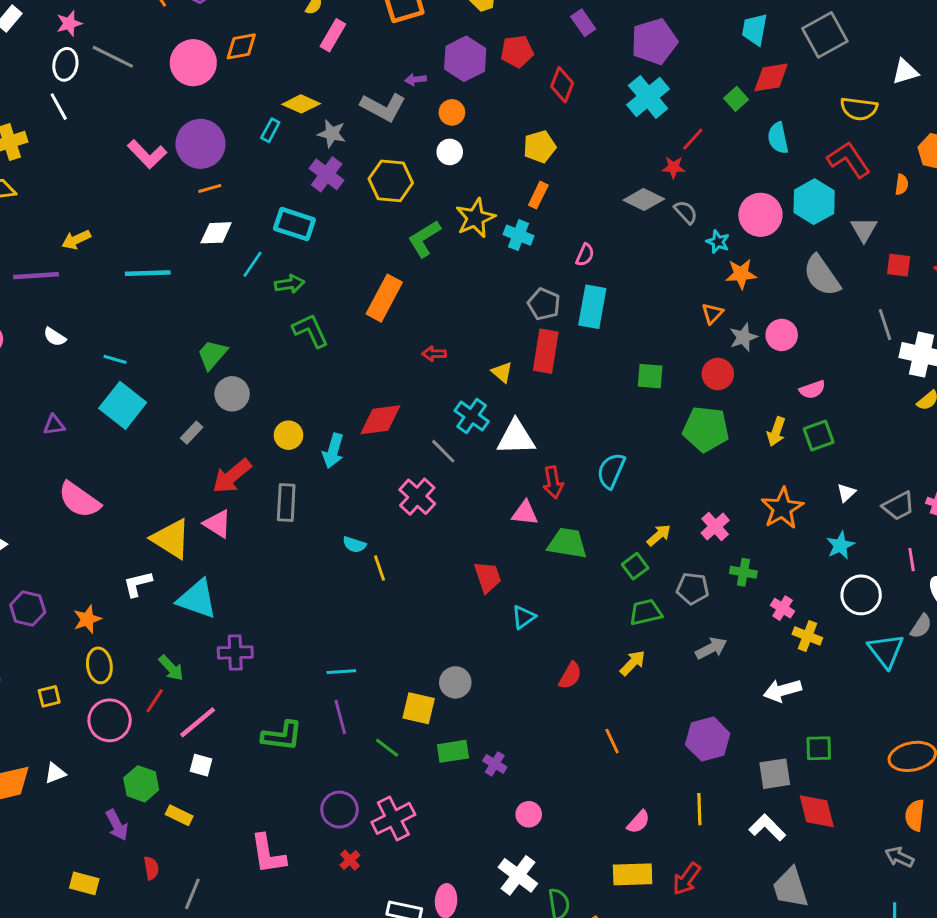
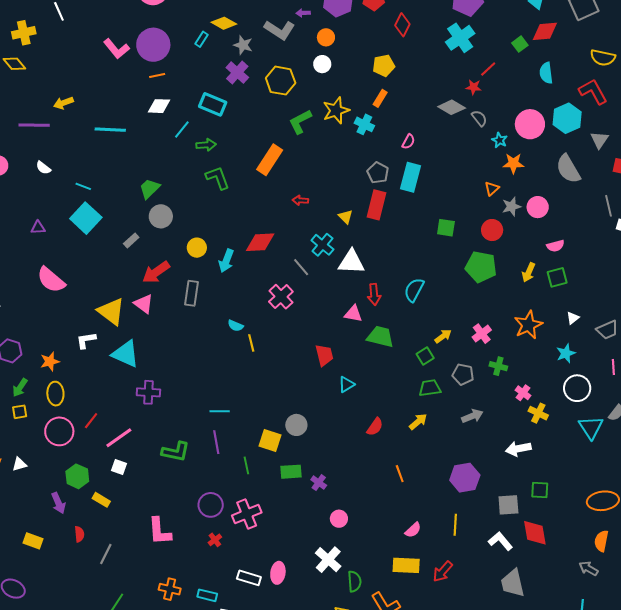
green arrow: (171, 668) -> (20, 388), moved, turned 72
green line: (387, 748) -> (246, 465), turned 36

